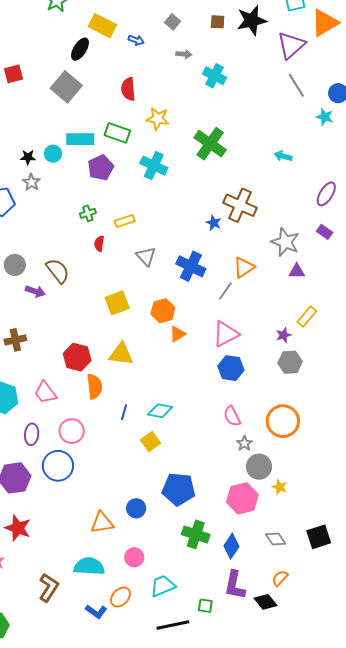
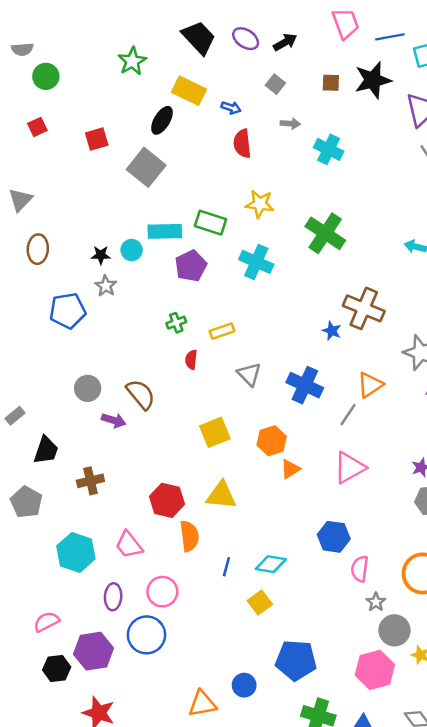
red square: (13, 74) -> (97, 139), moved
red semicircle: (128, 89) -> (242, 144), moved
blue hexagon: (231, 368) -> (334, 537), moved
pink semicircle: (232, 416) -> (360, 569), turned 35

